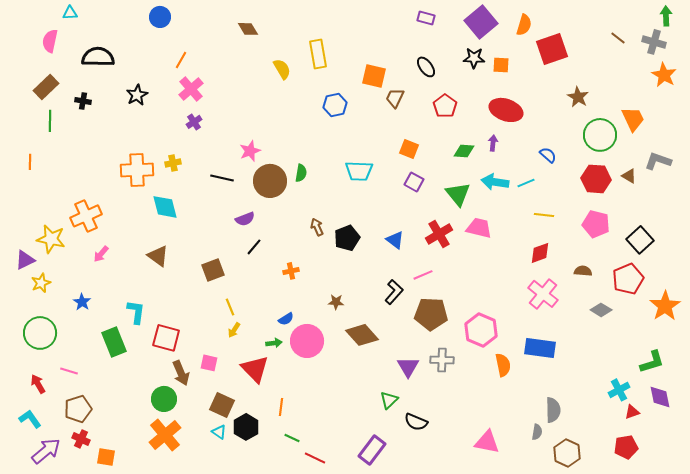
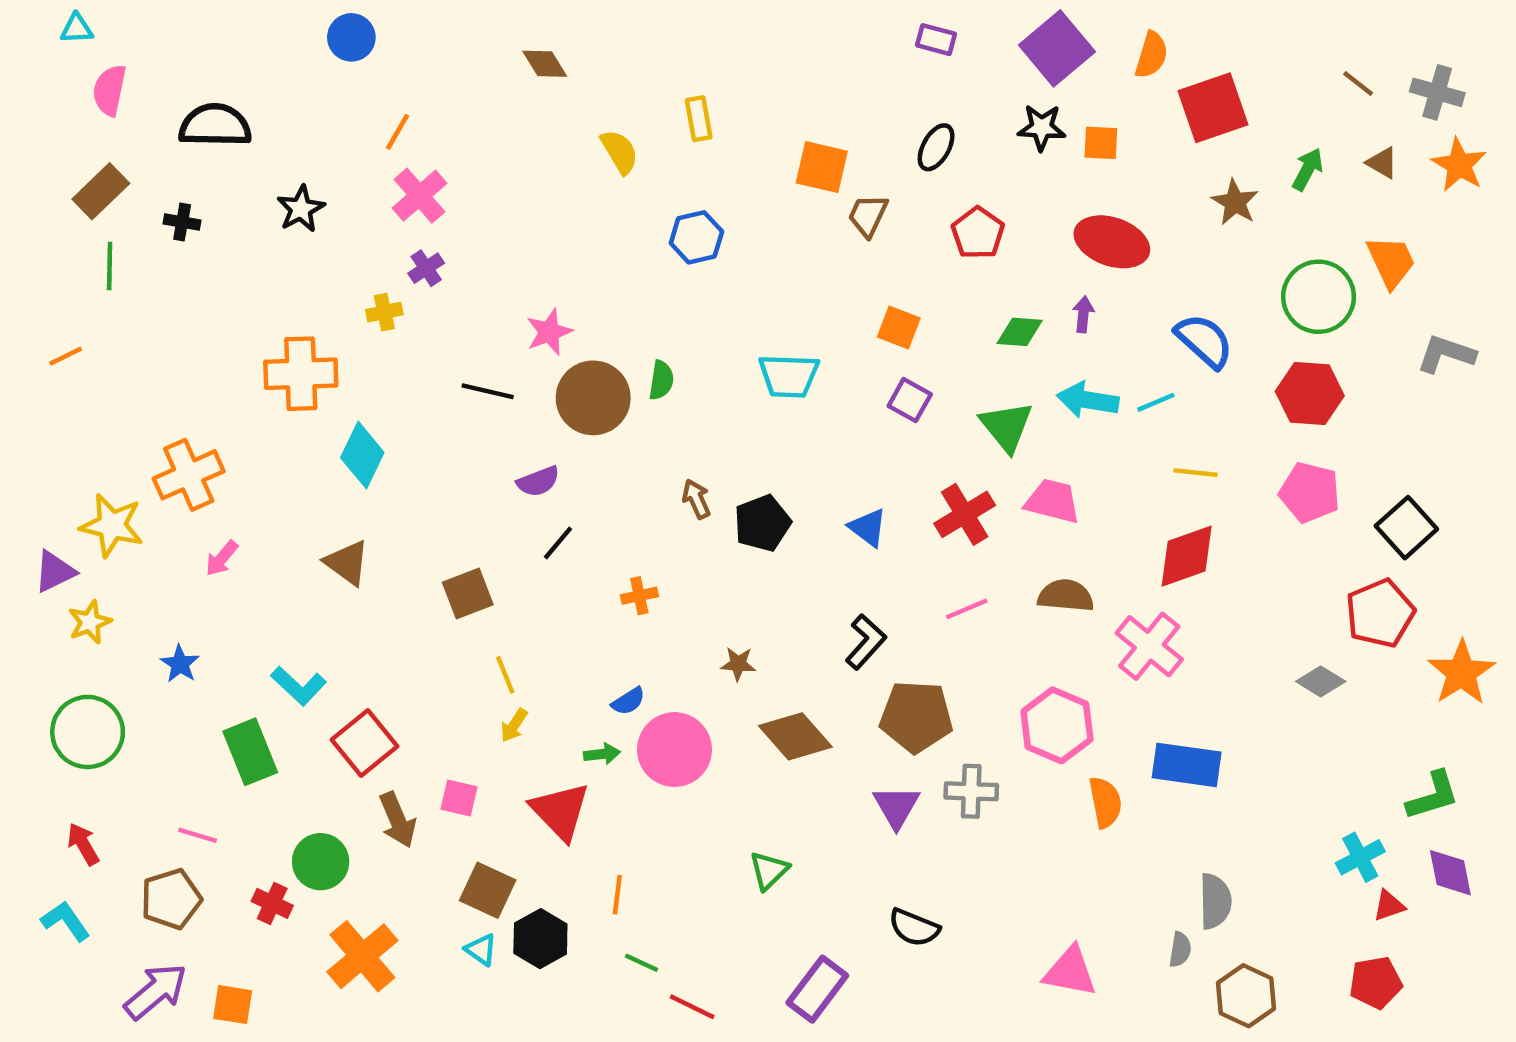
cyan triangle: (70, 13) -> (77, 29), moved
green arrow: (666, 16) -> (1308, 169), moved, turned 30
yellow rectangle: (318, 54) -> (699, 119), size x0.7
black ellipse: (426, 67) -> (936, 147), turned 65
brown star: (578, 97) -> (1235, 202), moved
blue hexagon: (335, 105) -> (696, 237), moved
blue semicircle: (548, 155) -> (1204, 341), size x1.6
orange line: (30, 162) -> (66, 356), turned 63
yellow cross: (173, 163) -> (384, 312), moved
brown triangle: (629, 176) -> (1382, 163), moved
cyan diamond: (165, 207) -> (362, 455), turned 40
red diamond: (540, 253) -> (1187, 556), size x1.4
brown semicircle: (583, 271) -> (1066, 596), moved, size x1.4
pink line: (423, 275) -> (967, 609), moved
pink cross: (543, 294) -> (1149, 646), moved
cyan L-shape: (136, 312) -> (299, 686), turned 125
brown pentagon: (431, 314) -> (916, 717), moved
red square: (166, 338) -> (365, 743), turned 36
pink line: (69, 371) -> (197, 835), moved
green circle: (164, 399) -> (321, 862), moved
green triangle: (389, 400) -> (769, 870), moved
red cross: (81, 439) -> (272, 903), moved
purple arrow: (46, 451) -> (156, 991), moved

